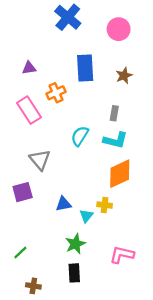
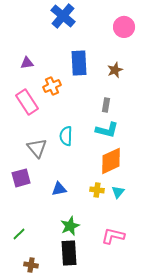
pink circle: (119, 29) -> (124, 27), moved
cyan semicircle: (80, 136) -> (66, 136), moved, turned -30
cyan triangle: (86, 216) -> (118, 192), moved
black rectangle: (74, 273) -> (69, 253), size x1.4

